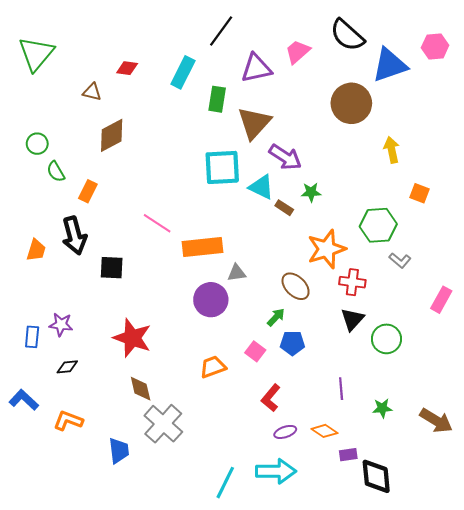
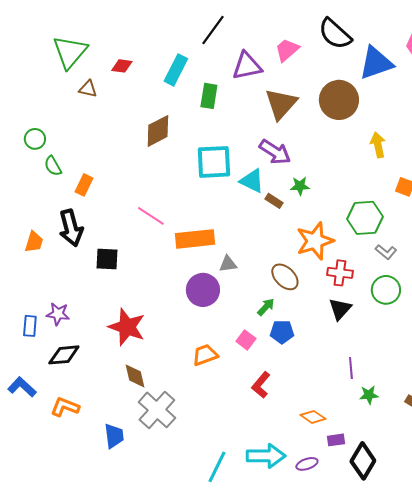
green triangle: (36, 54) -> (70, 52), moved
brown triangle: (254, 123) -> (281, 104), moved
brown diamond: (112, 135) -> (158, 131), moved
green circle: (386, 339) -> (386, 290), moved
black diamond: (67, 367) -> (64, 355), size x1.5
purple line: (341, 389) -> (351, 368), moved
purple ellipse: (285, 432) -> (307, 464), moved
black diamond: (376, 476) -> (363, 461), turned 36

